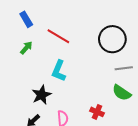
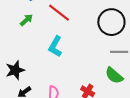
black star: (41, 95) -> (15, 70), moved

